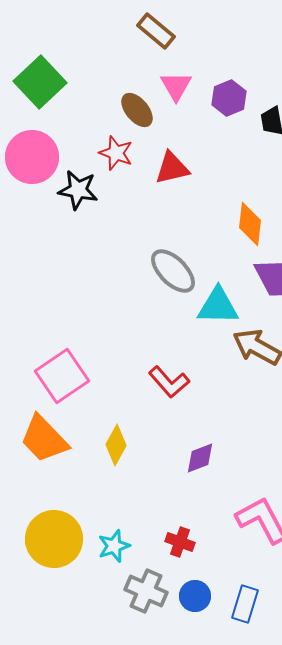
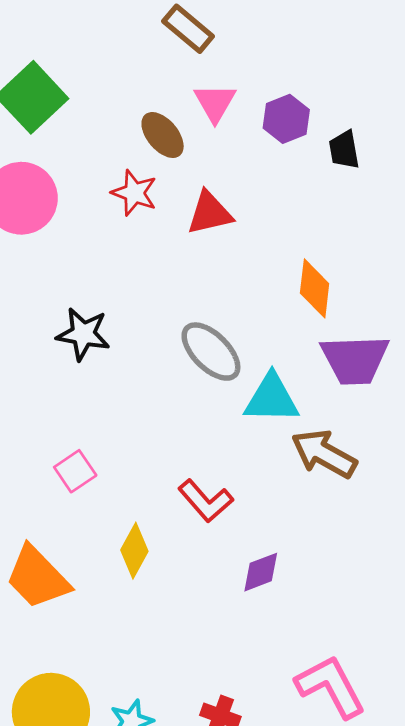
black star: (78, 190) -> (83, 334), moved
pink square: (62, 376) -> (75, 471), moved, size x0.6
yellow diamond: (116, 445) -> (134, 551), moved
purple diamond: (200, 458) -> (261, 572), moved

